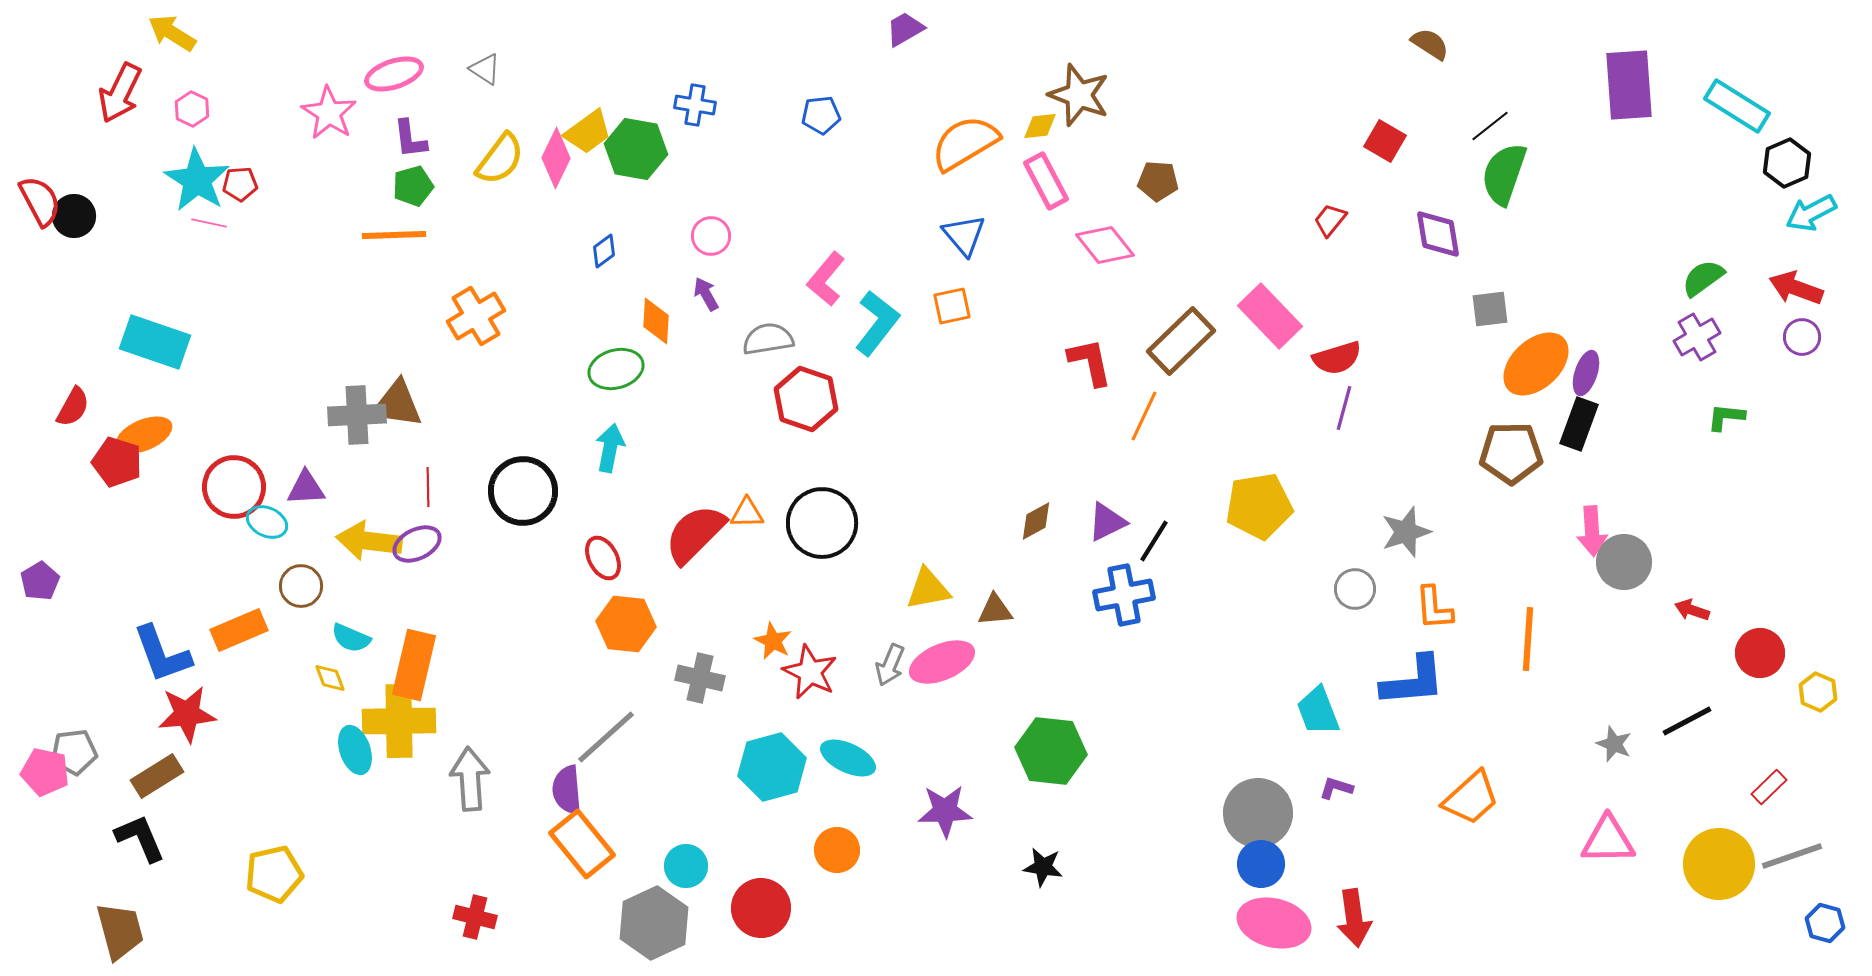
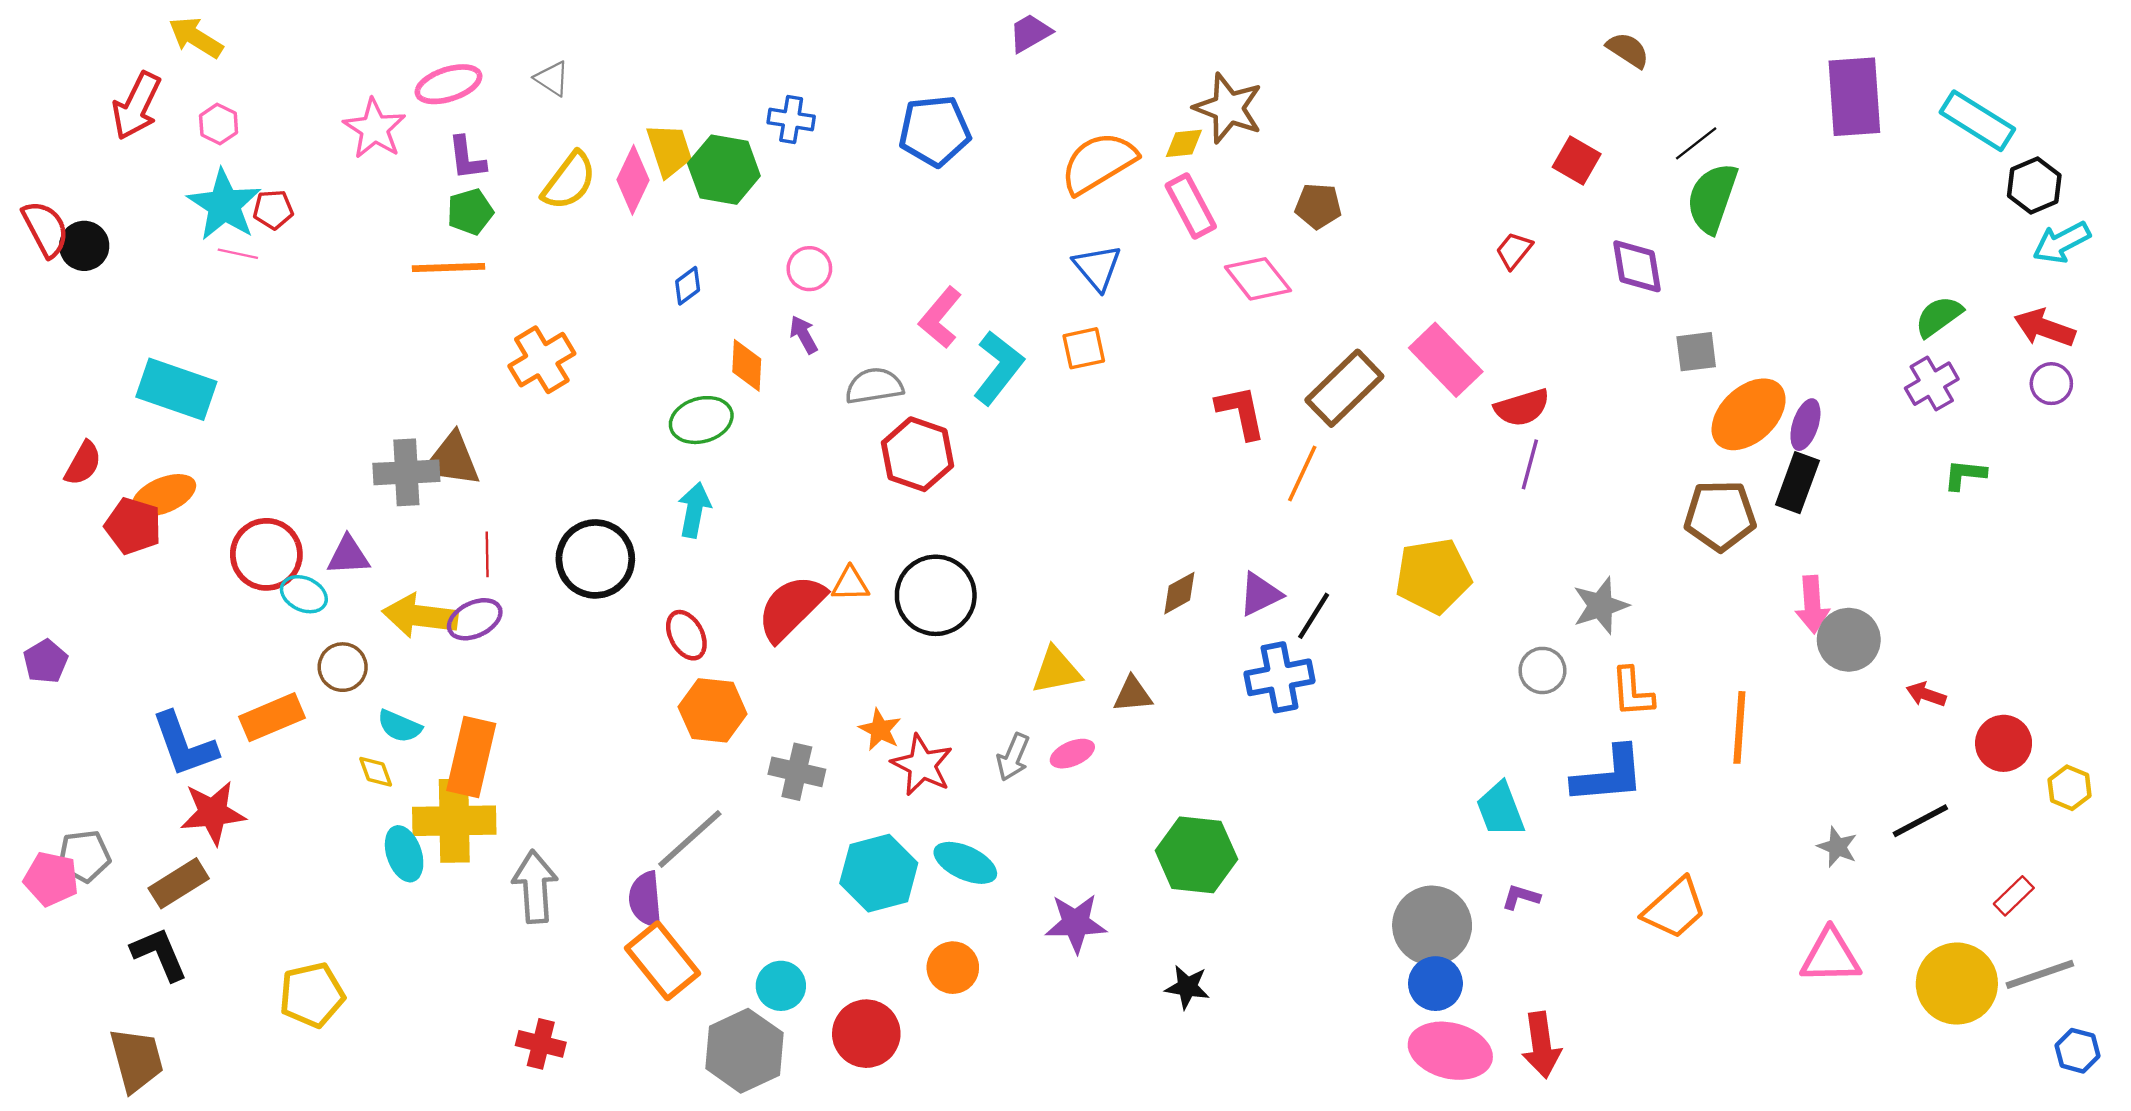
blue pentagon: (821, 115) -> (935, 131), size x1.6
yellow trapezoid: (588, 132) -> (669, 150), turned -72
pink ellipse: (942, 662) -> (1072, 754), size x0.6

